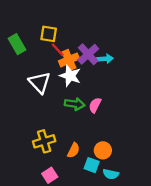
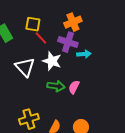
purple cross: (88, 54) -> (68, 42), turned -30
cyan arrow: (105, 59) -> (84, 54), moved
orange cross: (69, 60) -> (73, 22), moved

